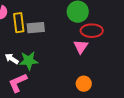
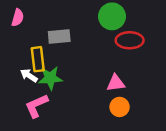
yellow rectangle: (19, 23) -> (38, 59), moved
pink triangle: (81, 47) -> (116, 83), moved, turned 49

